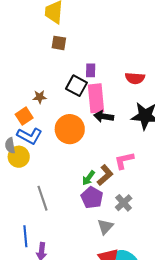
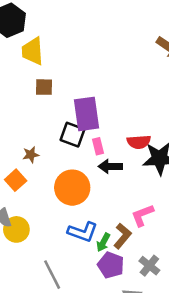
purple rectangle: (91, 70) -> (87, 114), size x2.0
red semicircle: (135, 78) -> (139, 142), moved
pink rectangle: (96, 98) -> (98, 146), size x0.5
blue L-shape: (30, 136) -> (83, 232), moved

